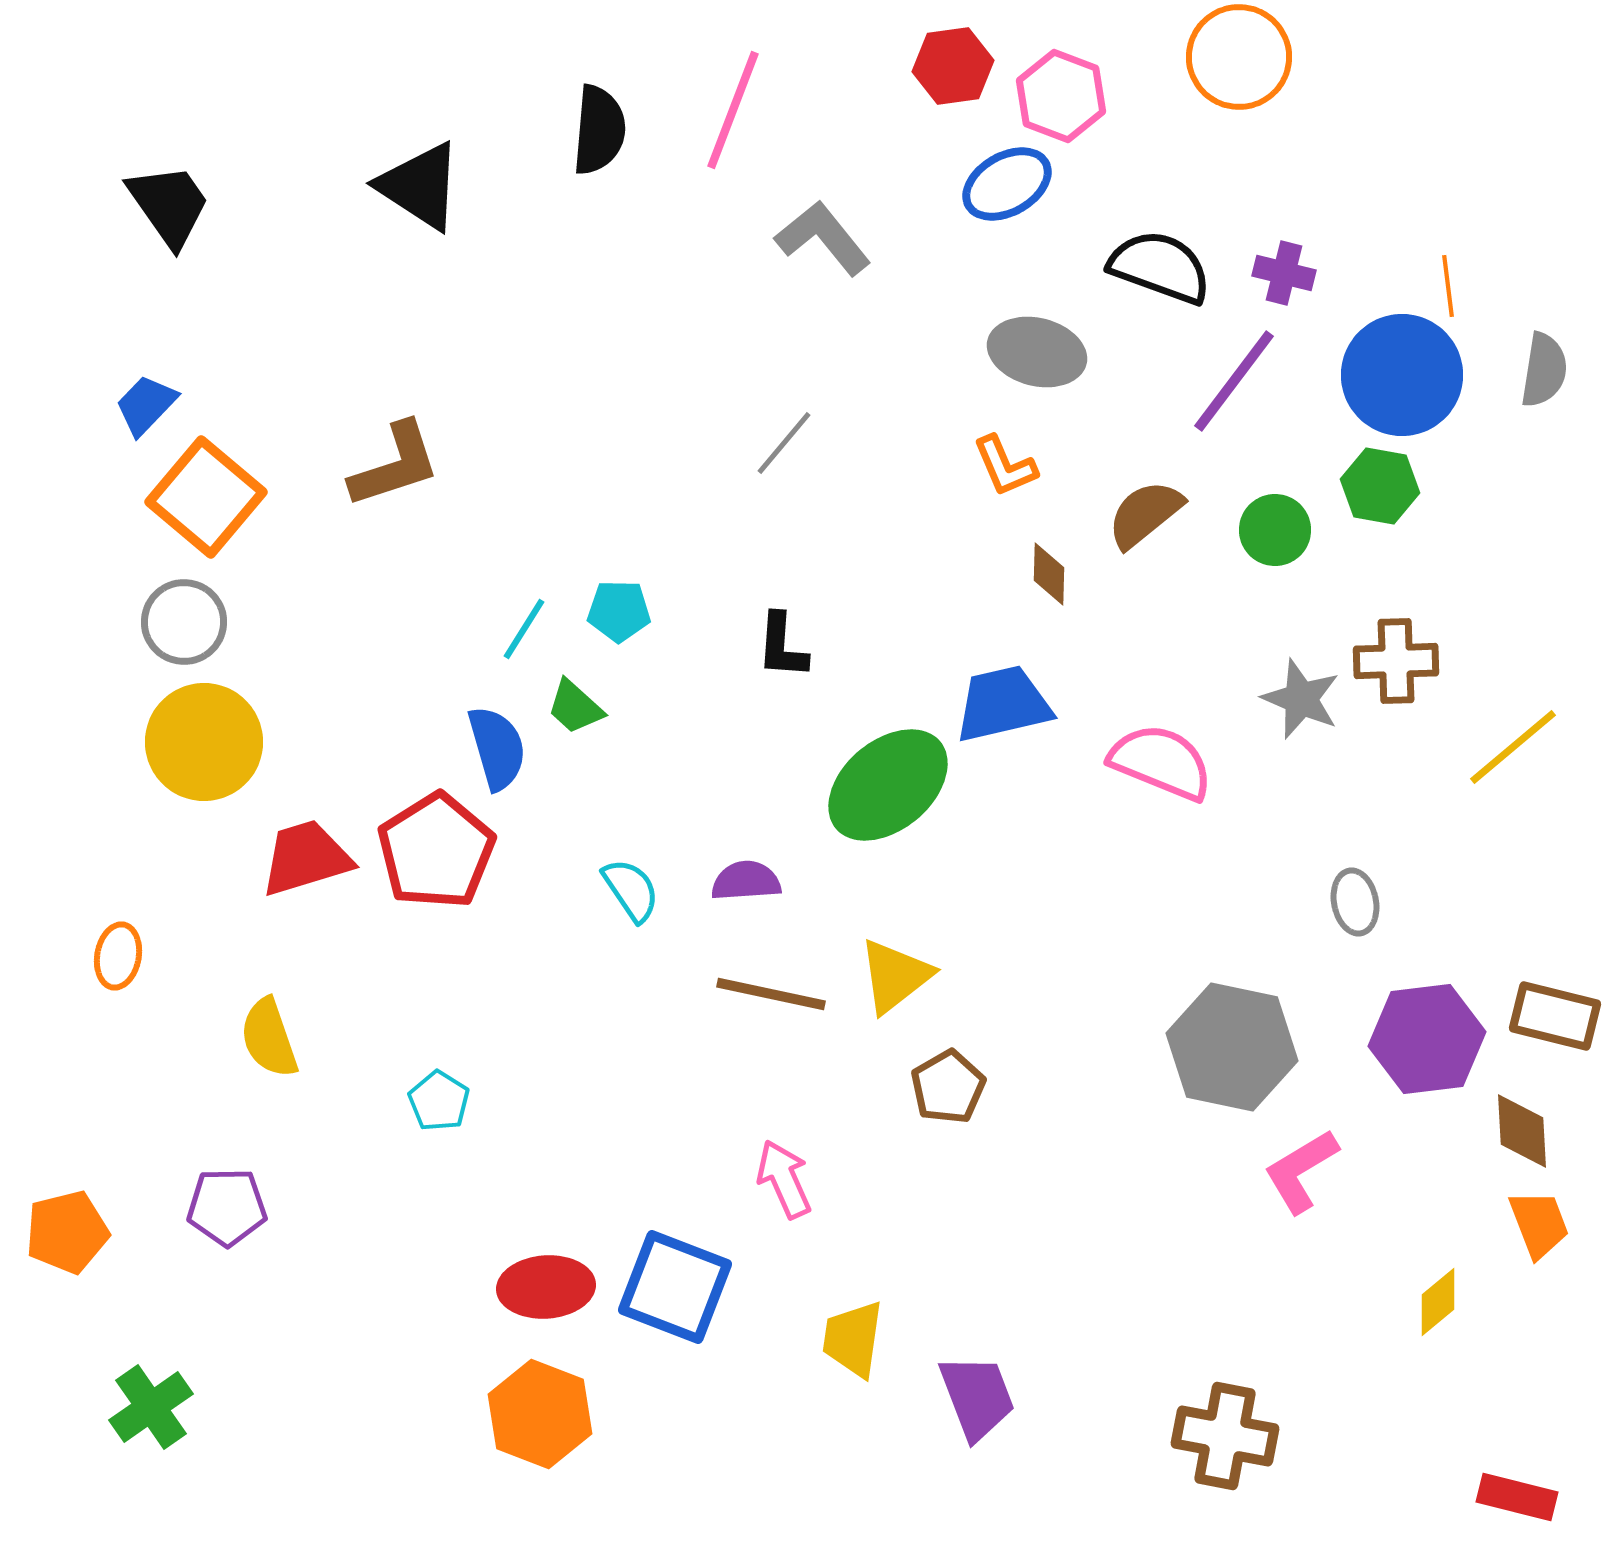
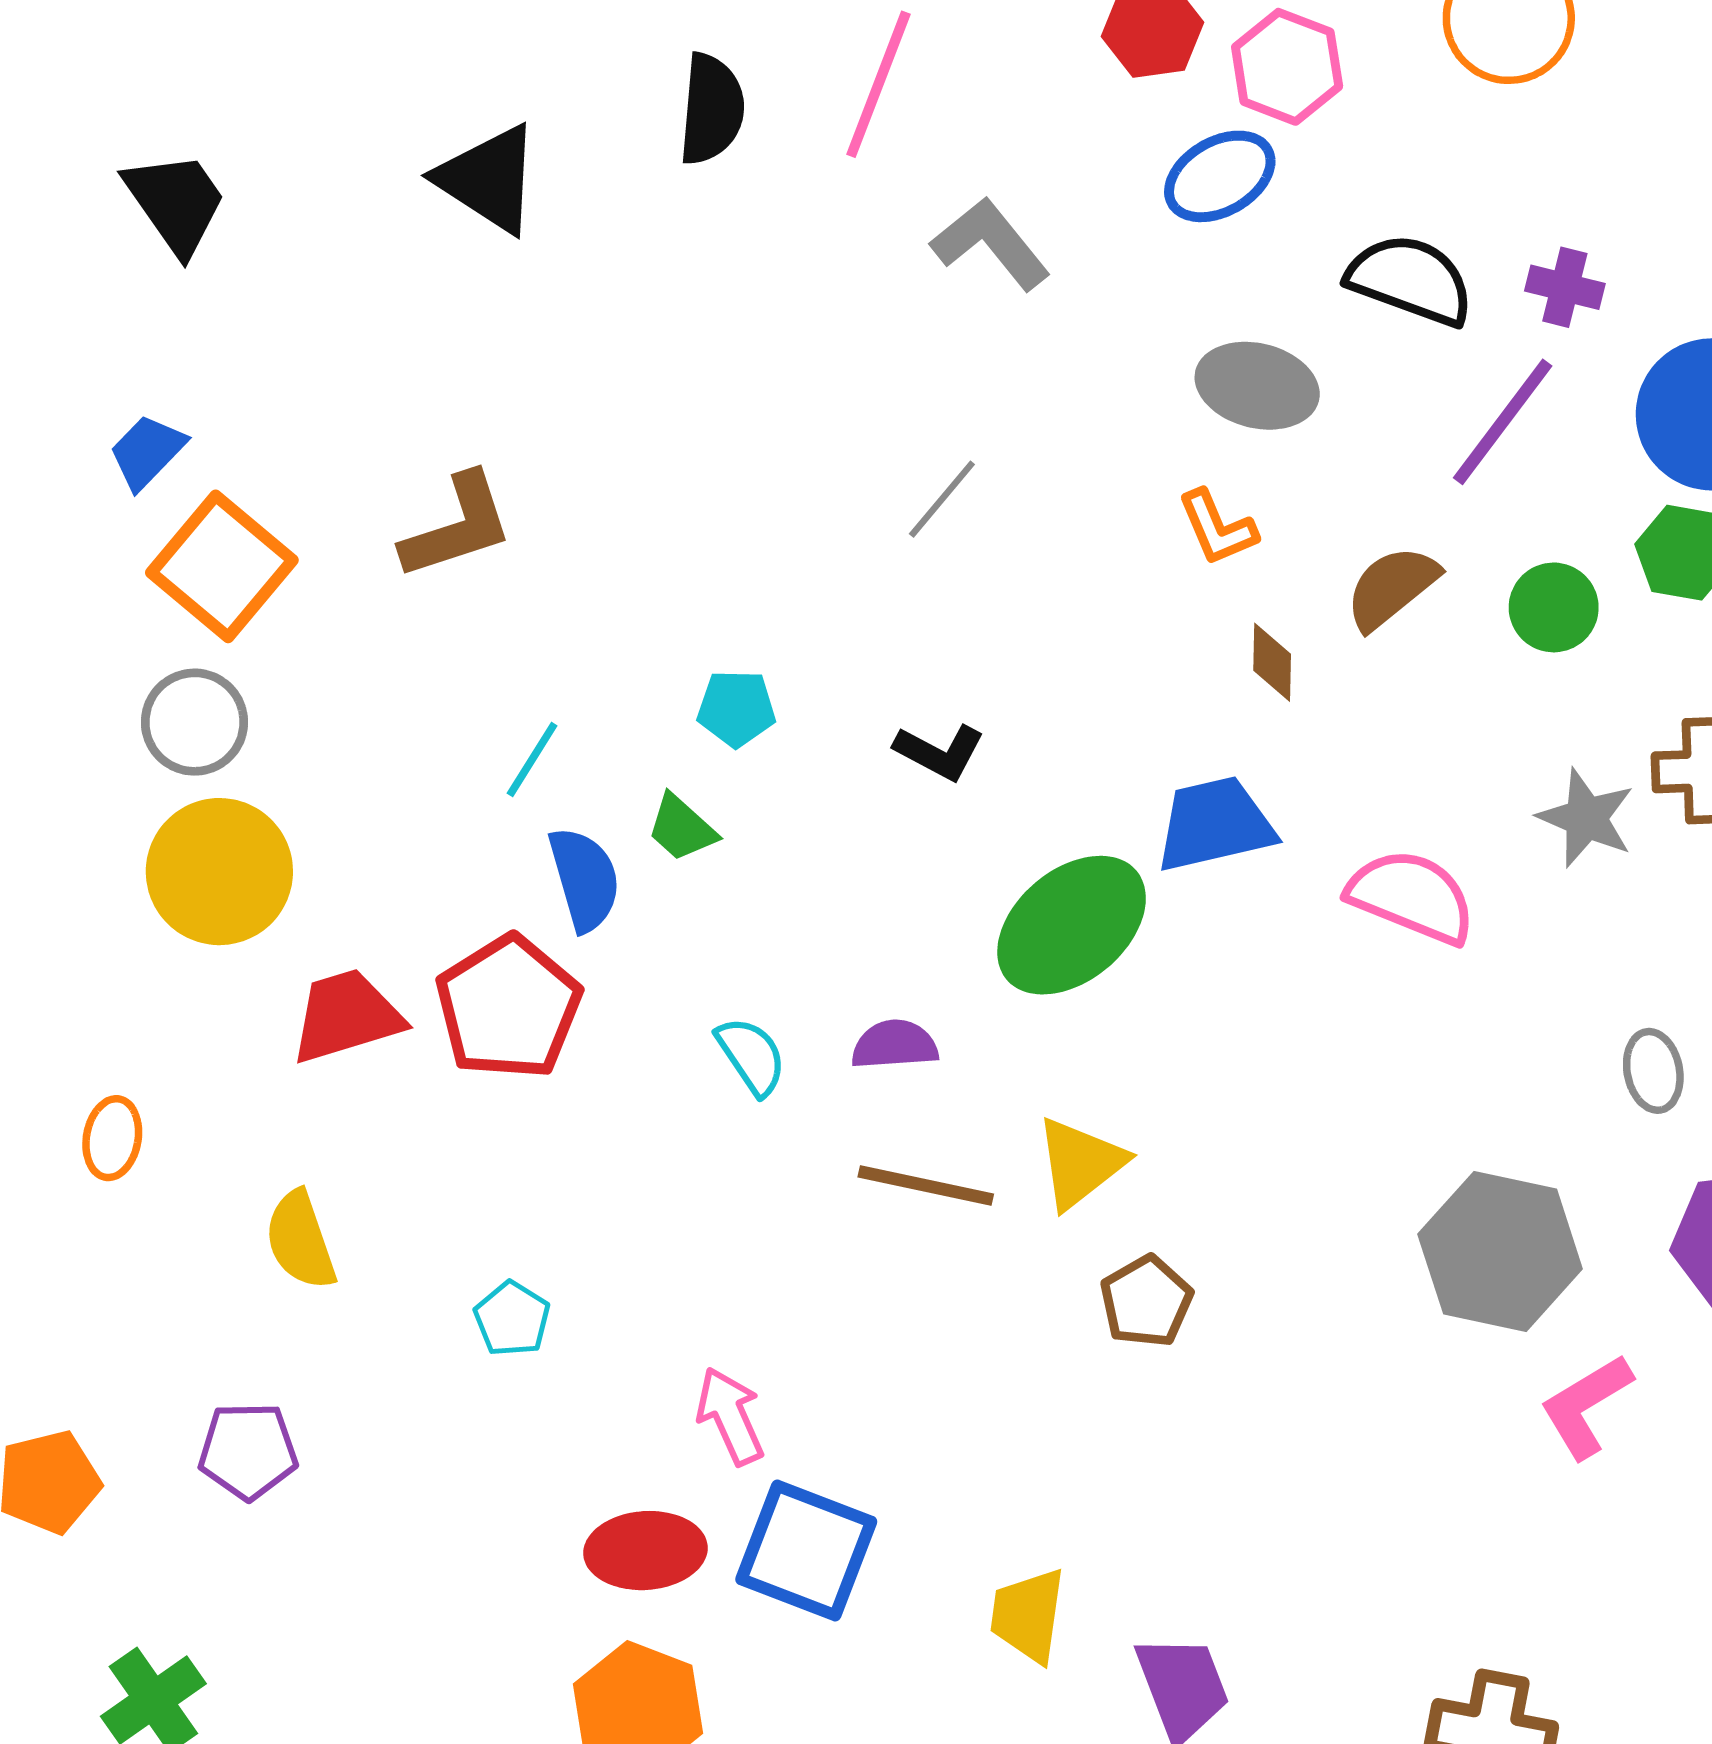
cyan line: (524, 629) -> (532, 759), moved
black L-shape: (782, 646) -> (939, 752), turned -66
pink arrow: (784, 1179) -> (730, 1416), moved

